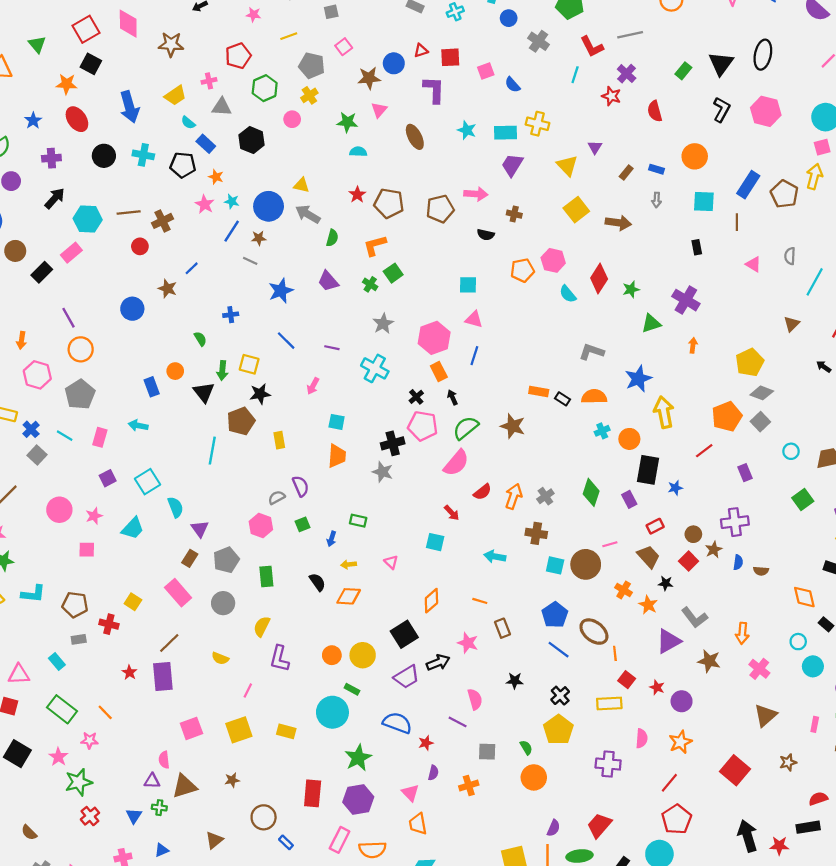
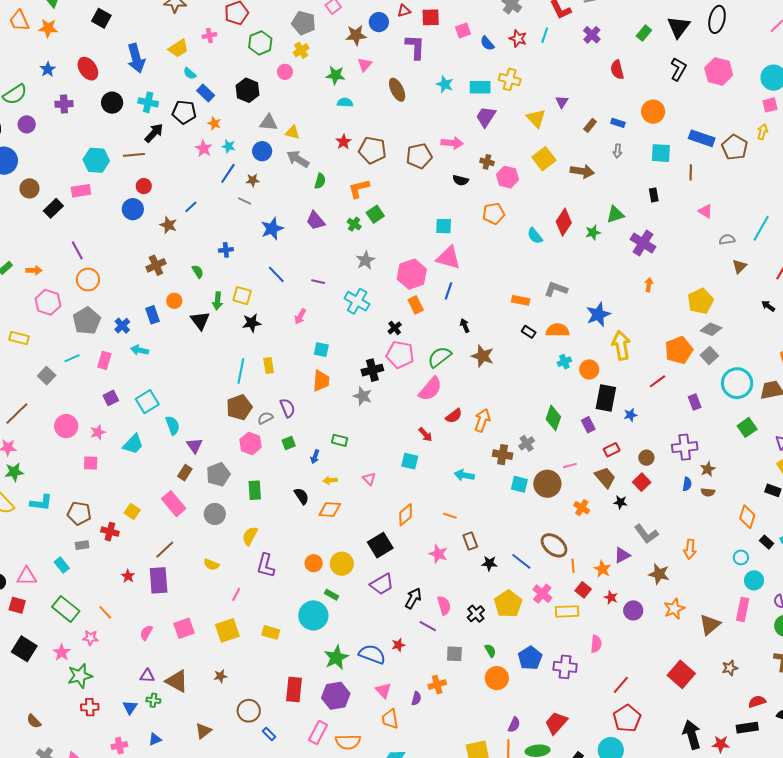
orange star: (67, 84) -> (48, 28), moved
red star: (611, 96) -> (518, 39), moved
gray triangle: (222, 107) -> (269, 123), moved
yellow arrow: (814, 176) -> (762, 132), size x0.7
blue rectangle: (748, 185) -> (702, 138), turned 75
black arrow: (55, 198) -> (154, 133), moved
blue circle: (269, 206) -> (262, 151), size x0.7
brown cross: (162, 221) -> (156, 265), moved
pink rectangle: (71, 253) -> (81, 191), turned 30
gray semicircle: (790, 256) -> (727, 239), moved, turned 77
pink hexagon: (553, 260) -> (507, 177), moved
blue circle: (132, 309) -> (133, 209), moved
pink triangle: (474, 319) -> (449, 258), size x1.5
green triangle: (651, 324) -> (615, 214), moved
orange arrow: (22, 340) -> (34, 270), turned -98
orange rectangle: (539, 392) -> (521, 300), moved
black arrow: (453, 397) -> (465, 326), moved
brown pentagon: (241, 421) -> (239, 407), moved
blue cross: (31, 429) -> (122, 326), moved
cyan line: (65, 436) -> (72, 358), turned -56
cyan line: (212, 451) -> (241, 371), moved
cyan circle: (791, 451) -> (737, 383), size x2.0
gray cross: (545, 496) -> (527, 443), moved
brown star: (714, 550) -> (708, 469), moved
orange diamond: (804, 597) -> (747, 517), turned 30
orange star: (648, 605) -> (602, 569), moved
blue pentagon: (555, 615) -> (530, 658), moved
purple triangle: (669, 641) -> (622, 555), size x0.7
black arrow: (438, 663) -> (413, 598), moved, turned -40
pink cross: (759, 669) -> (542, 594), moved
black star: (515, 681) -> (489, 563), moved
black cross: (560, 696) -> (476, 614), moved
blue semicircle: (397, 723) -> (372, 654), moved
pink rectangle: (815, 724) -> (743, 610), moved, size x1.6
yellow pentagon: (558, 730) -> (508, 604), moved
orange star: (680, 742) -> (674, 609), moved
pink semicircle: (164, 760) -> (146, 633), moved, turned 35
purple semicircle: (433, 773) -> (416, 698), moved
brown triangle: (184, 786) -> (177, 681), turned 45
red cross: (90, 816) -> (90, 707), turned 36

